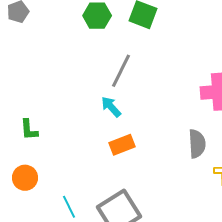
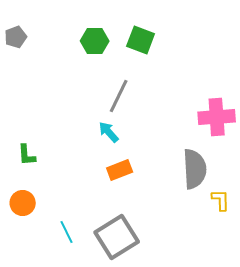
gray semicircle: (197, 144) -> (195, 169), size x1.4

